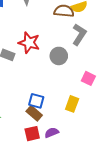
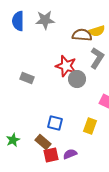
red star: (29, 43) -> (66, 66), moved
brown rectangle: (34, 113) -> (43, 142), moved

